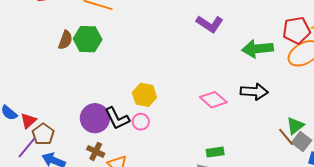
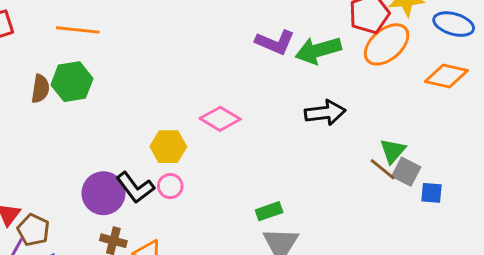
purple L-shape: (210, 24) -> (275, 42), moved
pink diamond: (213, 100) -> (220, 119), moved
green rectangle: (215, 152) -> (269, 211), moved

